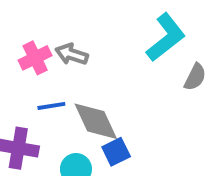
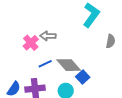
gray semicircle: (195, 77) -> (110, 41), moved

